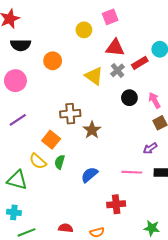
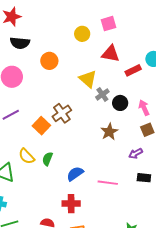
gray cross: (117, 70) -> (102, 94), moved
brown cross: (70, 114) -> (62, 113), turned -36
brown star: (92, 130) -> (109, 132), moved
orange square: (51, 140) -> (41, 126), moved
pink line: (132, 172) -> (108, 183), moved
red cross: (116, 204) -> (71, 204), moved

